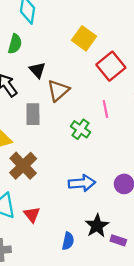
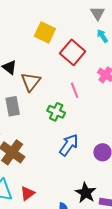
blue arrow: (82, 183) -> (69, 145), moved, turned -40
red triangle: (32, 215) -> (27, 193), turned 42

